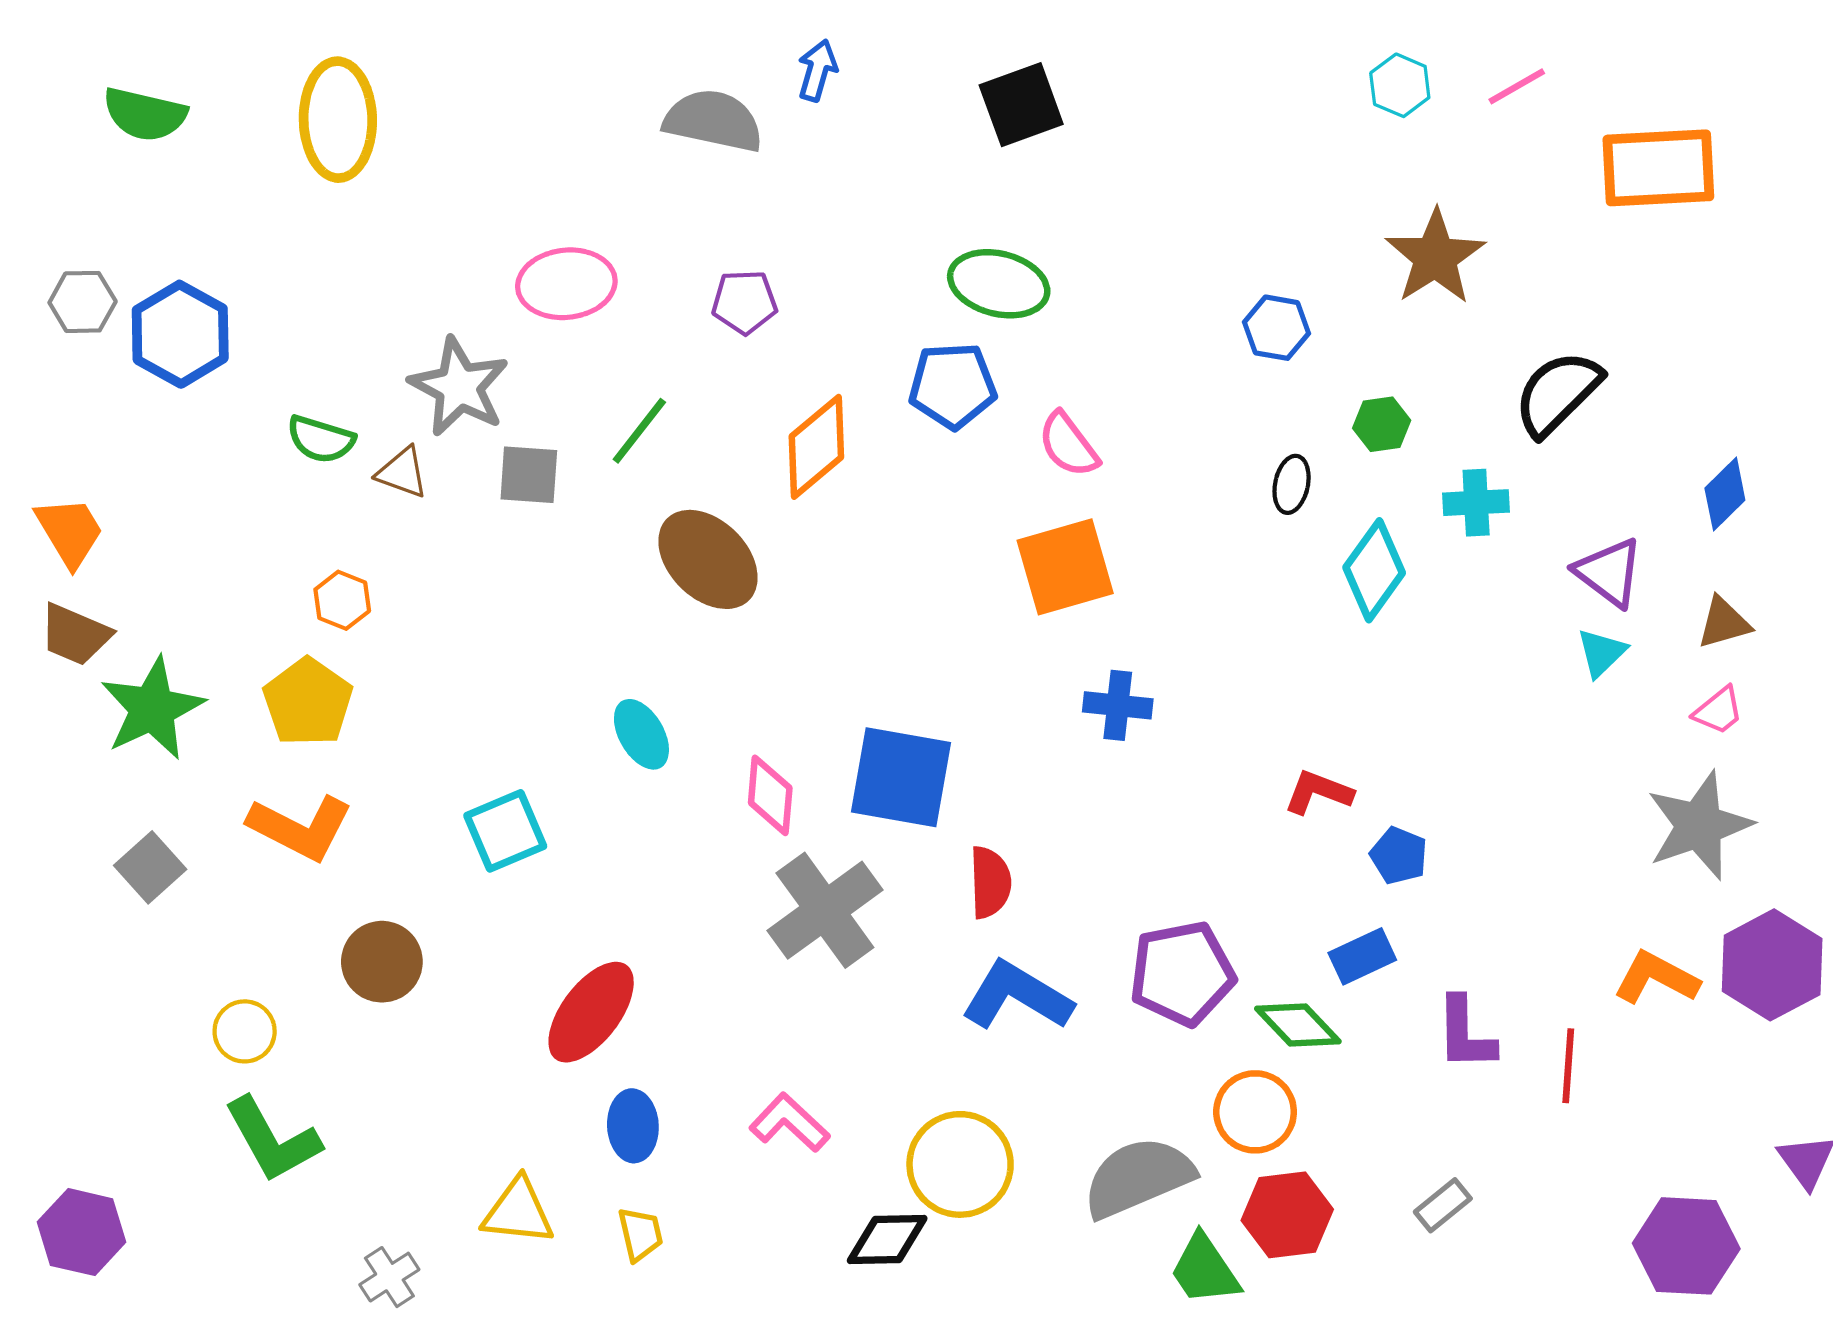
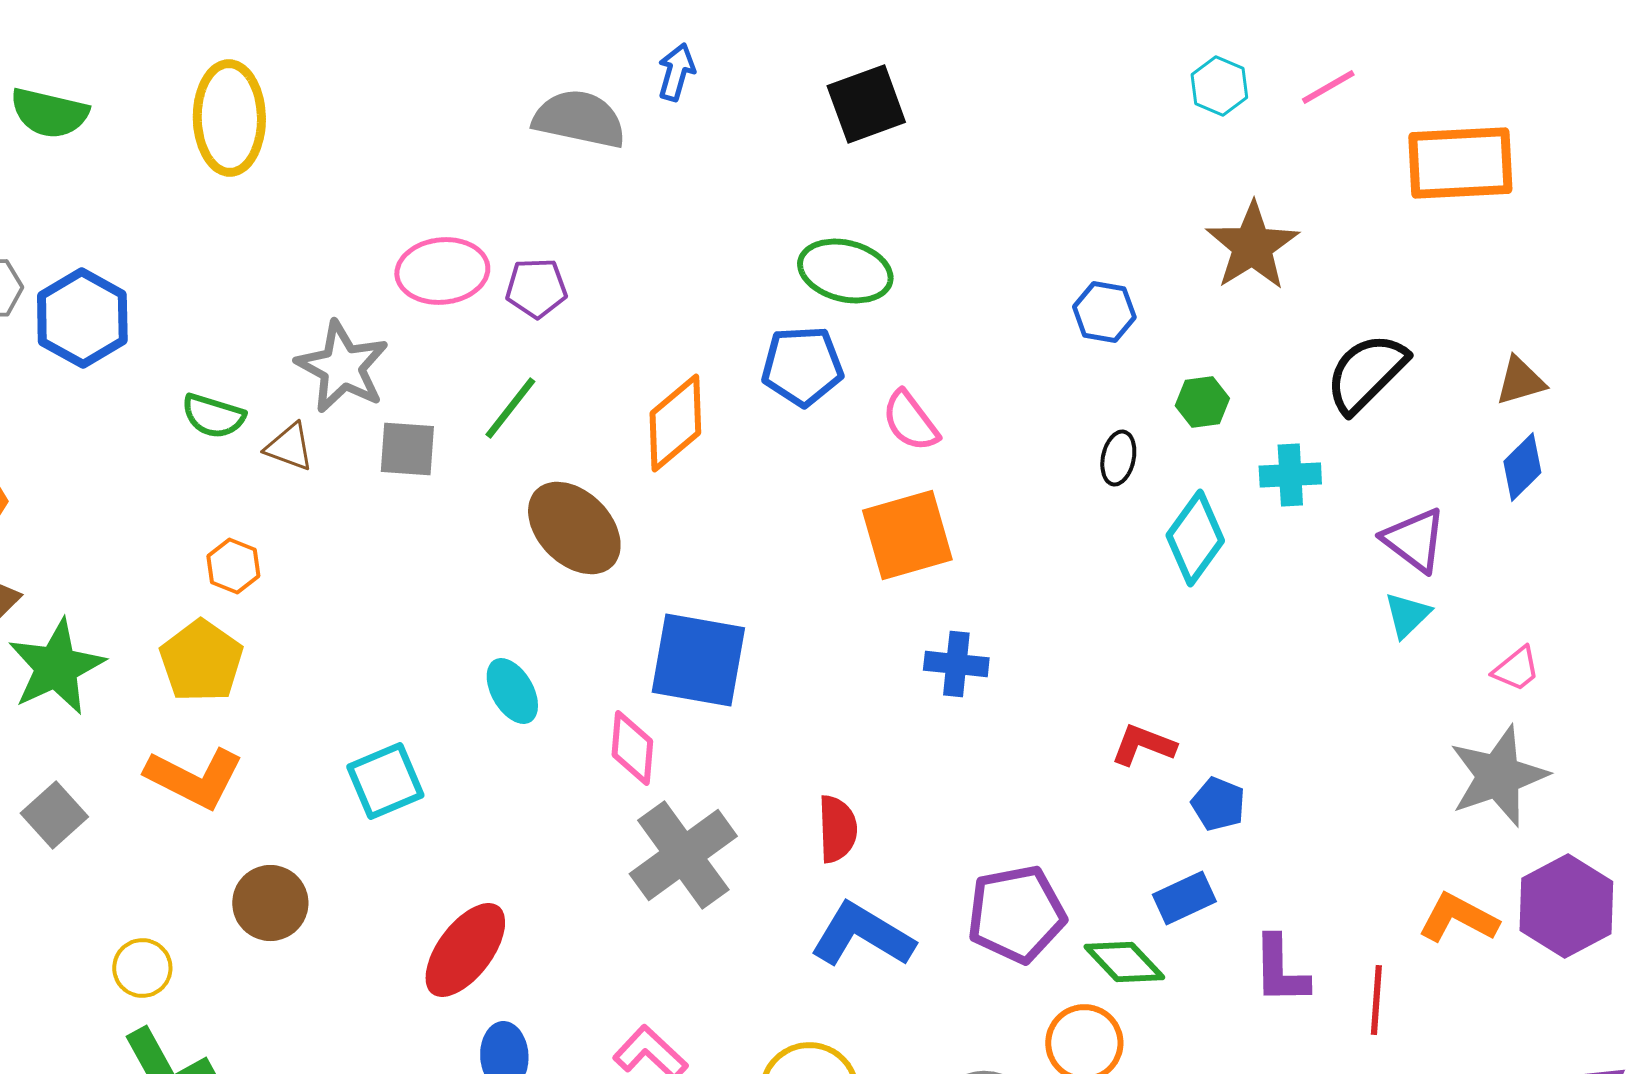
purple pentagon: (744, 302) -> (536, 288), moved
brown triangle: (1724, 623) -> (1520, 381), moved
blue square: (901, 777) -> (698, 660), moved

